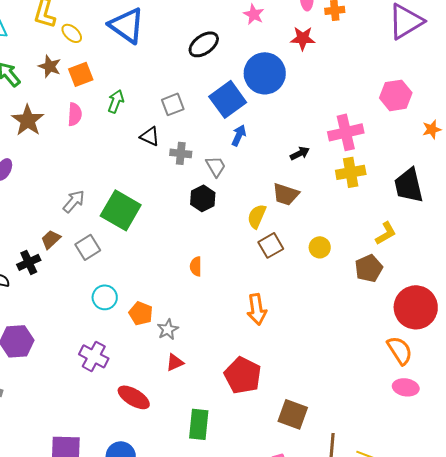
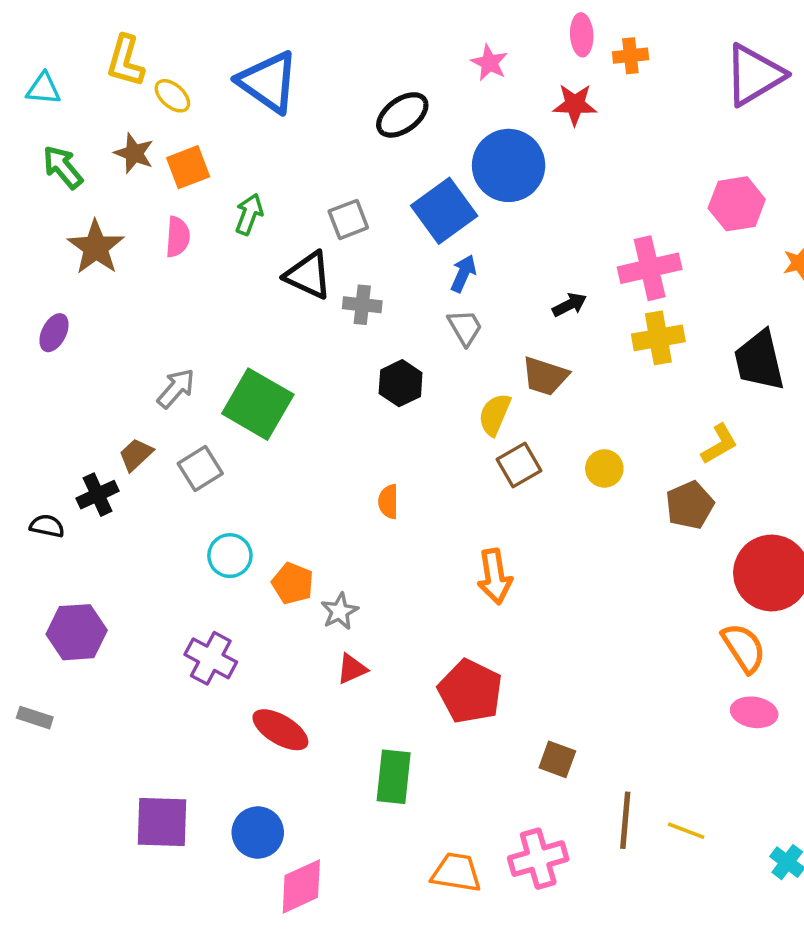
black triangle: (150, 136) -> (308, 275), size x1.4
gray trapezoid: (216, 166) -> (465, 327), moved
brown square: (293, 414) -> (557, 759), size x0.7

